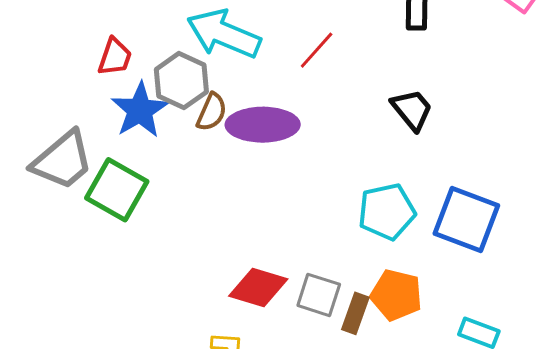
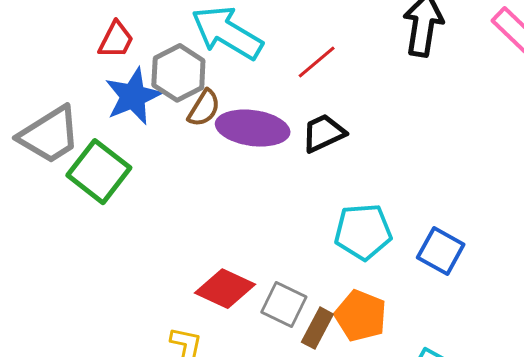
black trapezoid: (412, 110) -> (324, 133), moved, turned -84
blue square: (466, 220) -> (441, 251), size x0.7

